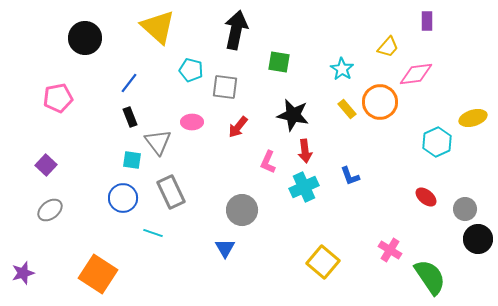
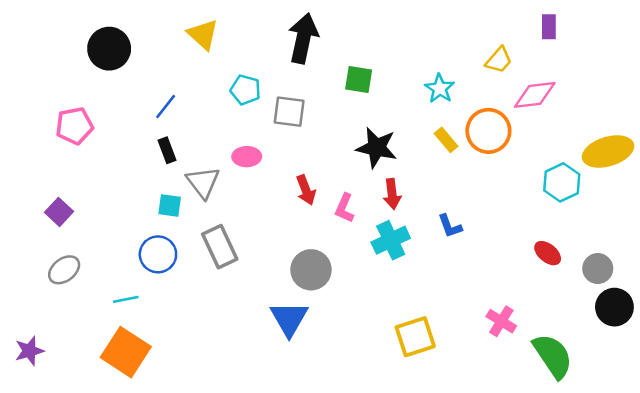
yellow triangle: (158, 27) -> (203, 34), size x0.7
yellow ellipse: (473, 118) -> (608, 151), size x1.4
red arrow: (238, 127) -> (306, 190), moved, turned -60
cyan line: (153, 233) -> (126, 299), moved, turned -30
blue triangle: (225, 248) -> (289, 319), size x1.5
yellow square: (323, 262) -> (415, 337), turned 32

